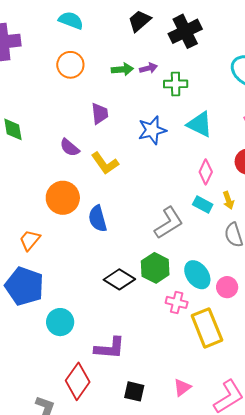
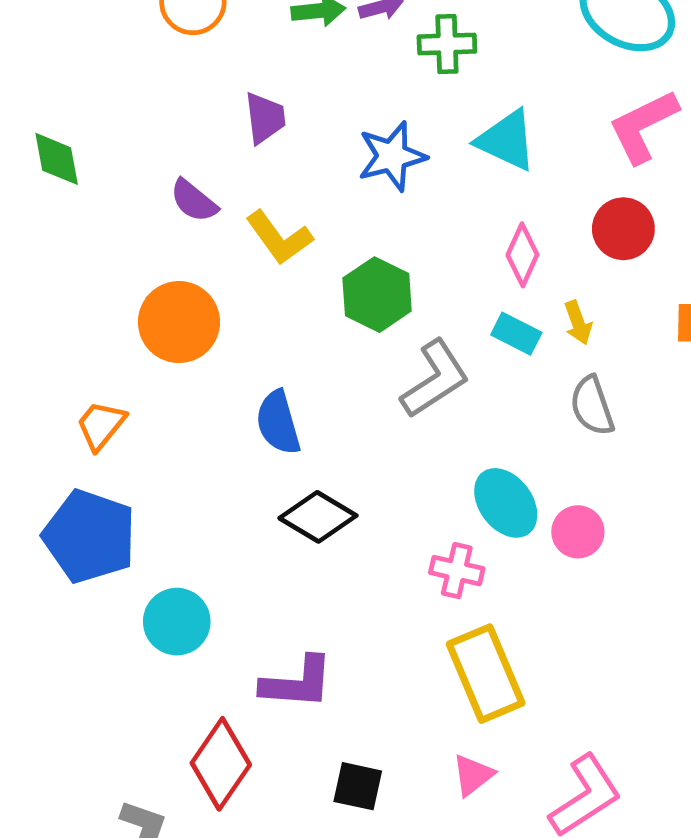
blue semicircle: (98, 219) -> (278, 423), moved
green hexagon: (155, 268) -> (377, 295), moved
yellow rectangle: (207, 328) -> (486, 674), moved

